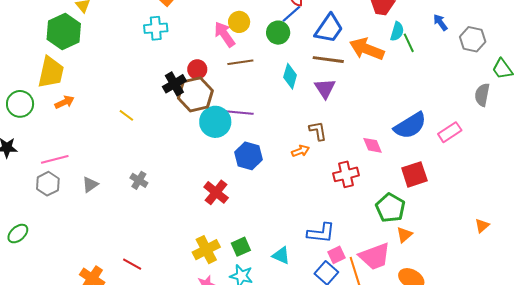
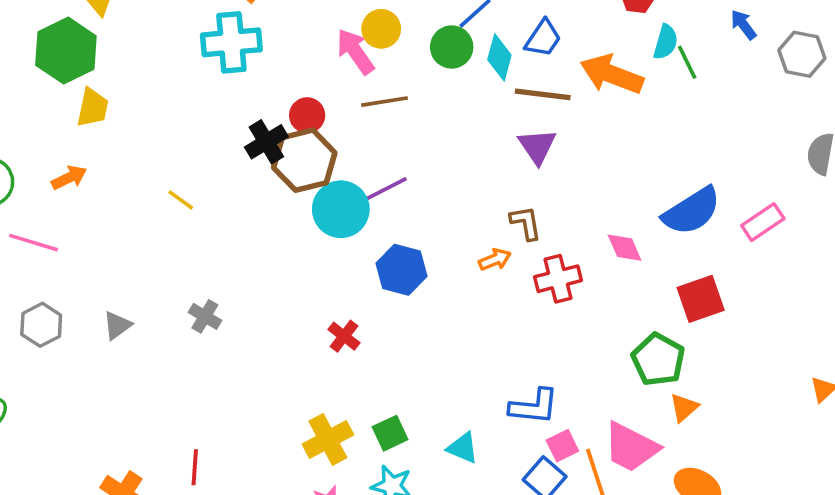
cyan cross: (156, 28) -> (231, 42), size x1.4
blue trapezoid: (329, 28) -> (543, 38), size x0.7
yellow trapezoid: (51, 72) -> (93, 108), moved, size x0.7
cyan diamond: (290, 76) -> (499, 57), moved
purple line: (238, 112) -> (381, 192), turned -32
pink line: (55, 159) -> (33, 243), moved, turned 32
red cross: (346, 174) -> (558, 279), moved
red cross: (216, 192) -> (344, 336), size x0.7
pink trapezoid: (375, 256) -> (631, 447), turned 48
red line: (132, 264) -> (195, 467), turned 66

